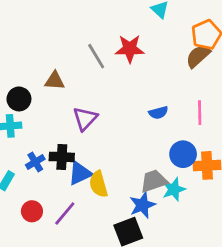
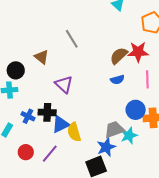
red star: (130, 49) -> (138, 52), moved
brown semicircle: (198, 56) -> (119, 56), moved
brown triangle: (55, 81) -> (42, 57), turned 35
purple triangle: (85, 119) -> (64, 84), turned -30
blue cross: (35, 162) -> (28, 116), turned -32

